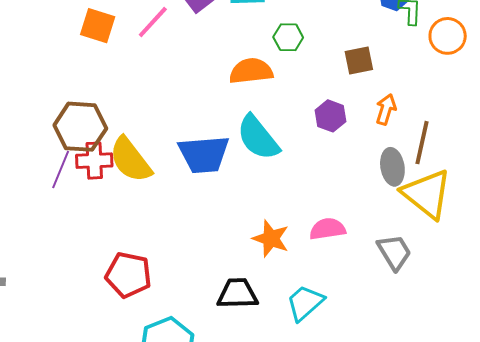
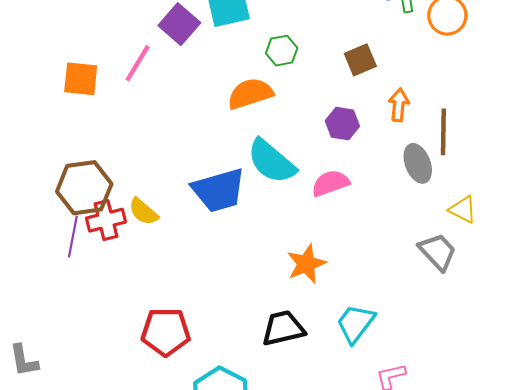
yellow semicircle: (130, 160) -> (143, 212), size x0.6
yellow triangle: (427, 194) -> (463, 210), moved, size x0.5
pink semicircle: (328, 229) -> (330, 183), moved
orange star: (271, 239) -> (306, 264), turned -30

